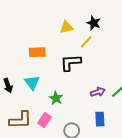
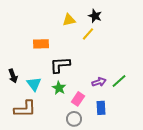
black L-shape: (71, 63) -> (60, 65), moved
cyan triangle: (32, 82) -> (34, 84), moved
pink rectangle: (45, 120) -> (78, 99), moved

